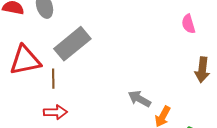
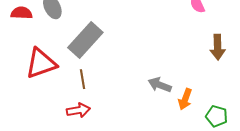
brown line: (53, 79) -> (82, 79), moved

